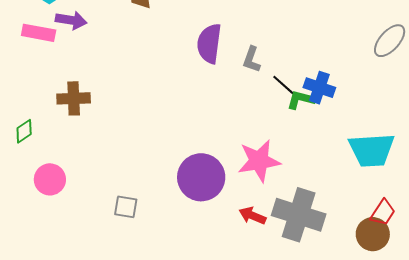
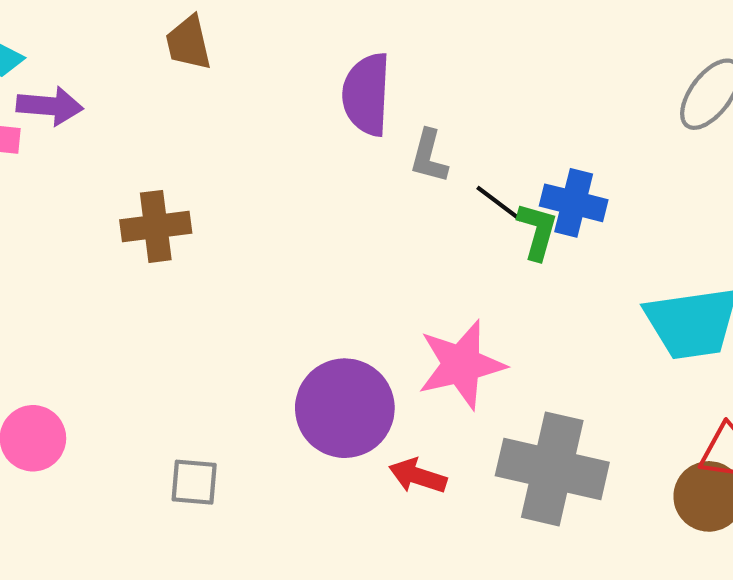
purple semicircle: (209, 44) -> (366, 94), moved
brown cross: (74, 98) -> (156, 226), moved
green L-shape: (301, 100) -> (537, 231), turned 96
red arrow: (252, 216) -> (418, 476), moved

